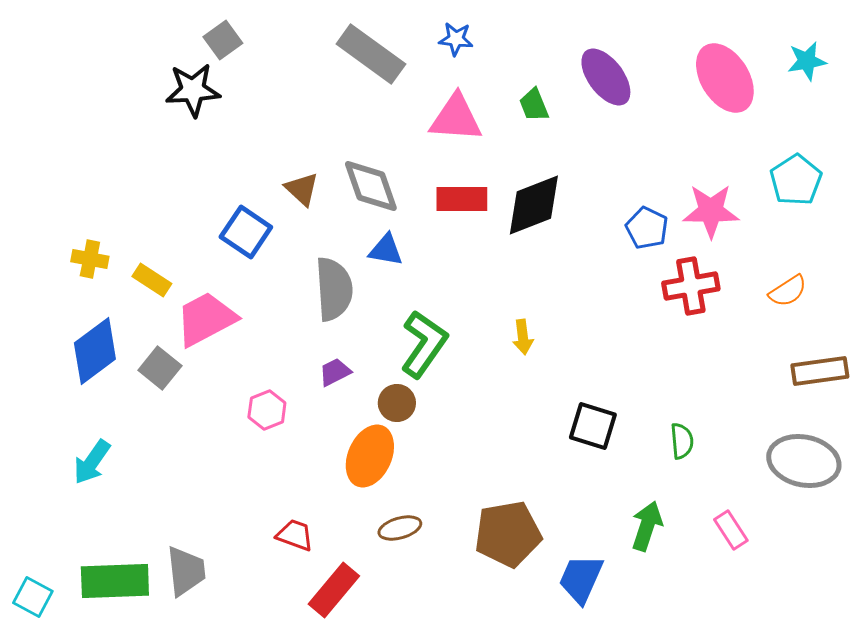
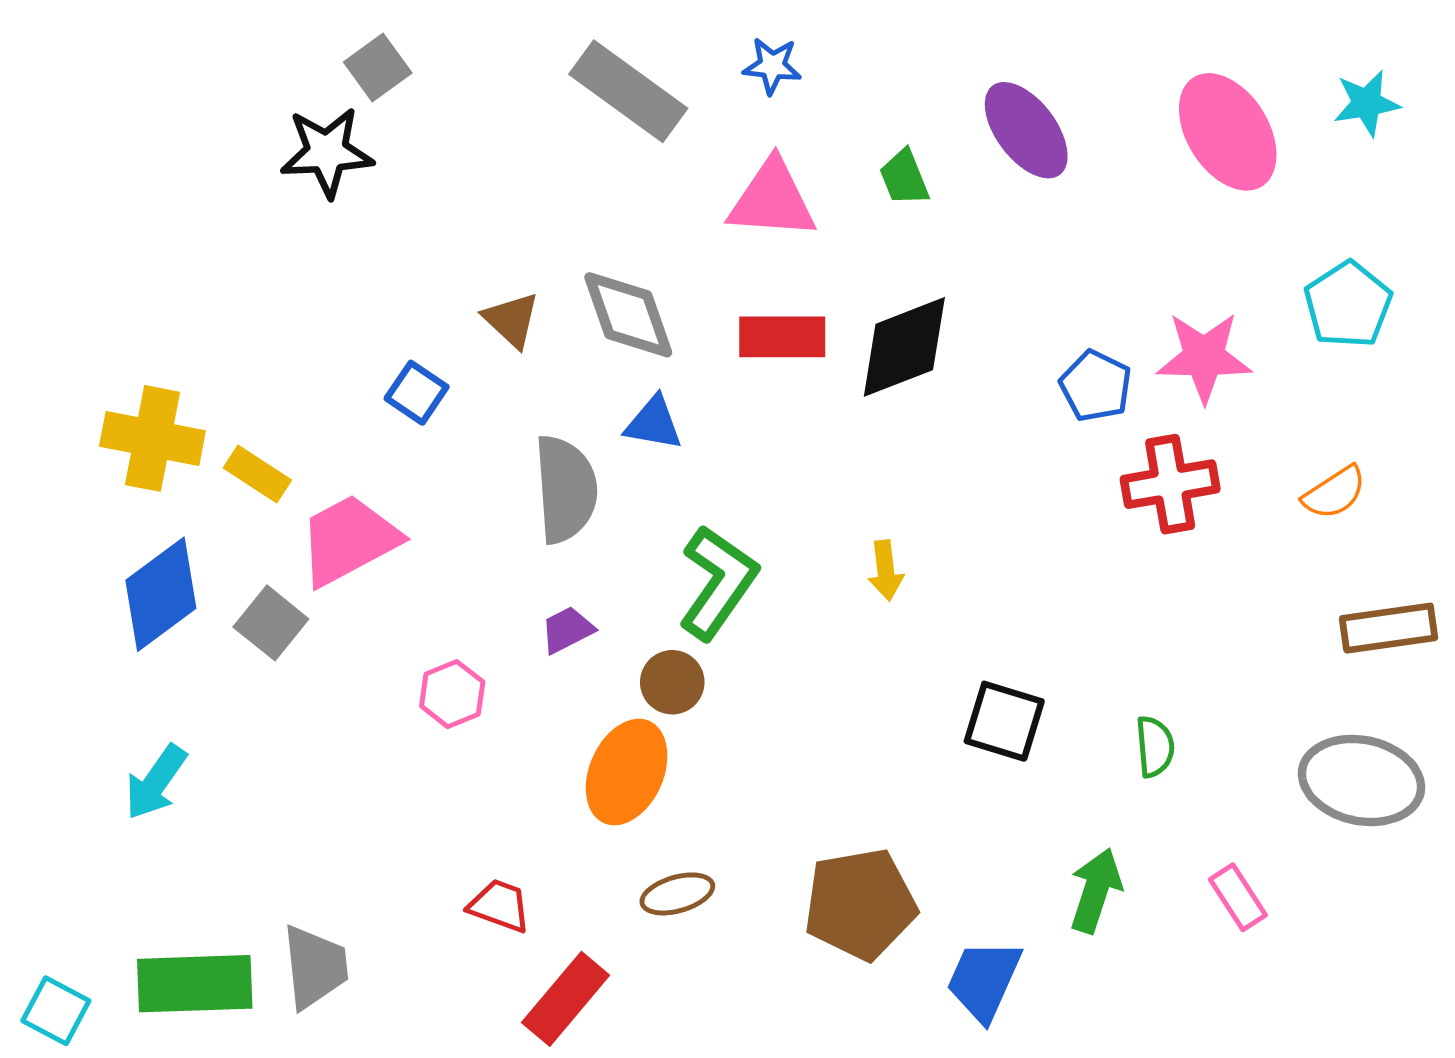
blue square: (246, 232) -> (417, 393), size x0.7
yellow cross: (90, 259) -> (152, 438), size x1.6

